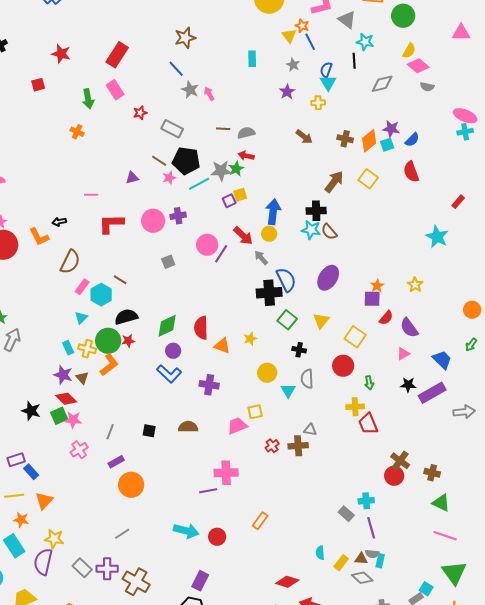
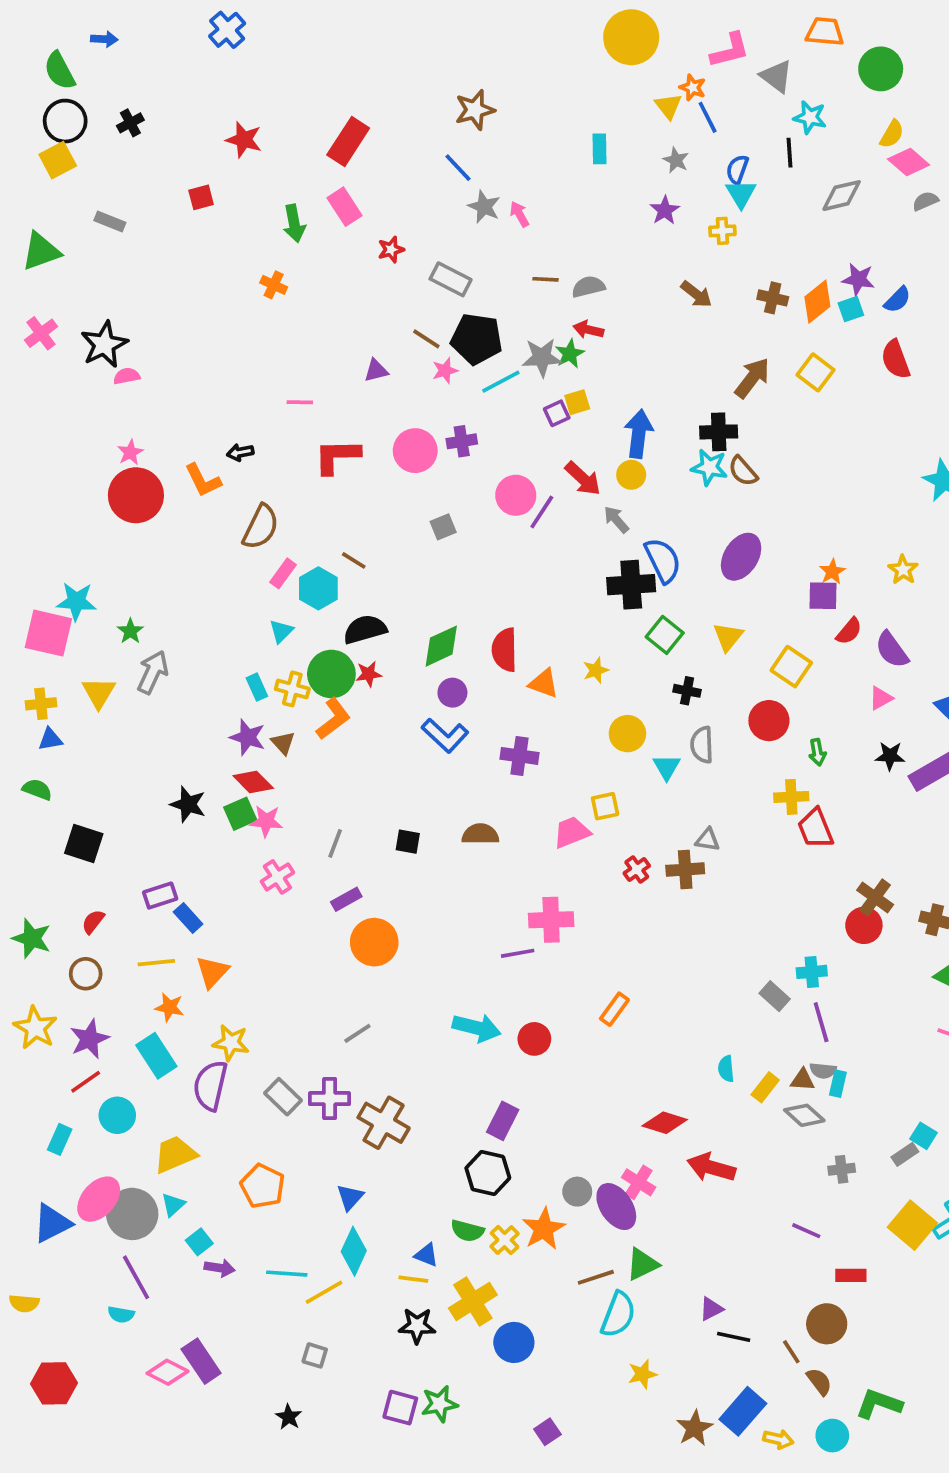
gray semicircle: (427, 87) -> (925, 201), turned 144

